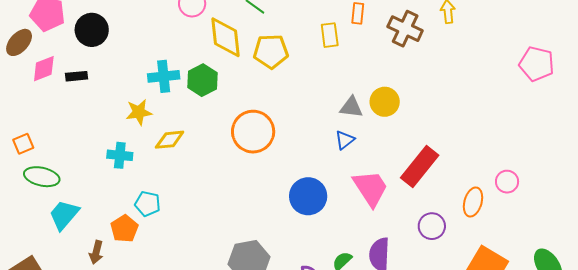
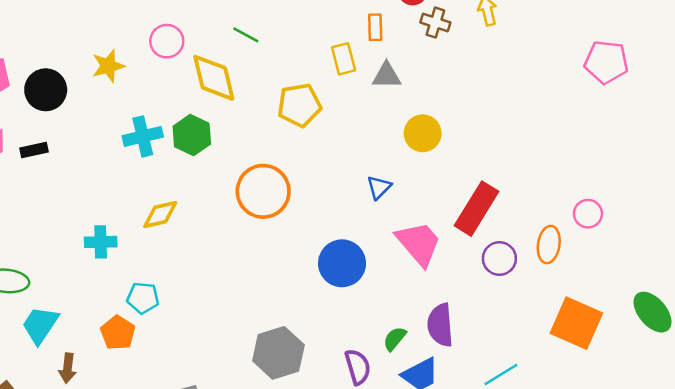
brown cross: (405, 29) -> (435, 23), moved, size x0.7
yellow pentagon: (271, 51) -> (299, 105), moved
gray triangle: (351, 107) -> (387, 76), moved
yellow star: (139, 112) -> (108, 66), moved
purple circle: (432, 226) -> (499, 259), moved
brown arrow: (96, 252) -> (68, 368), moved

